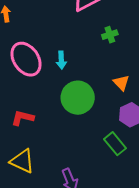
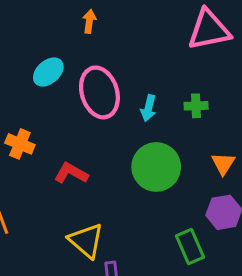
green cross: (110, 35) -> (196, 106), moved
yellow triangle: (22, 161) -> (86, 241), moved

